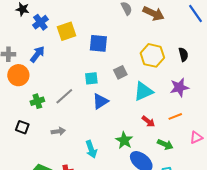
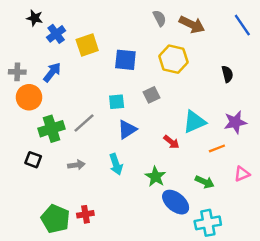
yellow hexagon: (152, 55) -> (173, 59), moved
purple star: (179, 87) -> (235, 122), moved
cyan triangle: (143, 91) -> (194, 122), moved
green cross: (37, 101) -> (51, 129), size x1.5
red arrow: (148, 121) -> (171, 142), moved
cyan arrow: (91, 149) -> (116, 164), moved

